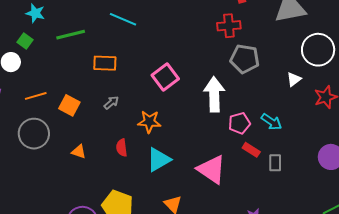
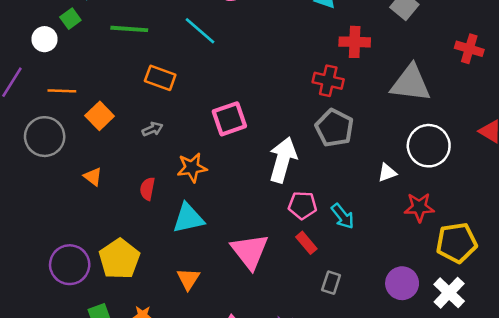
orange star: (149, 122) -> (192, 168), turned -30
gray rectangle: (275, 163) -> (331, 283), moved

